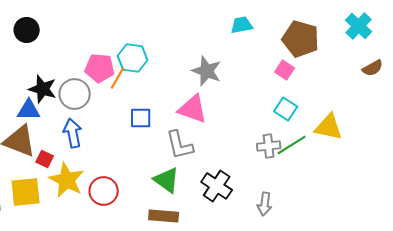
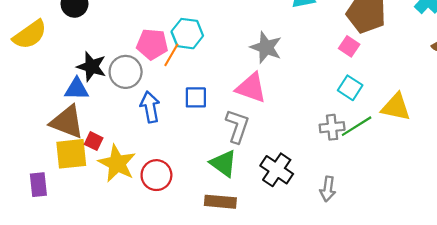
blue arrow: (73, 133) -> (150, 107), moved
gray L-shape: (180, 145) -> (237, 126), turned -148
yellow square: (26, 192) -> (71, 154), moved

